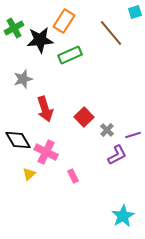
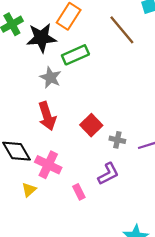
gray star: (23, 79) -> (50, 77), moved, turned -30
gray cross: (107, 130) -> (117, 140), turned -32
purple L-shape: (117, 155) -> (108, 174), moved

